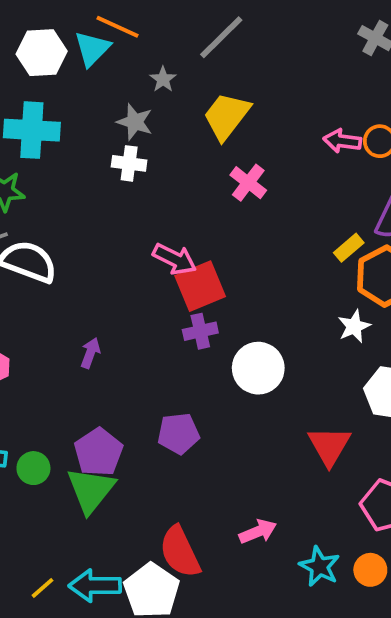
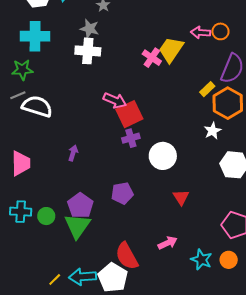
yellow trapezoid: (227, 116) -> (171, 50), moved
white cross: (129, 163) -> (88, 51), size x1.4
red triangle: (329, 446) -> (181, 197), moved, size x0.7

